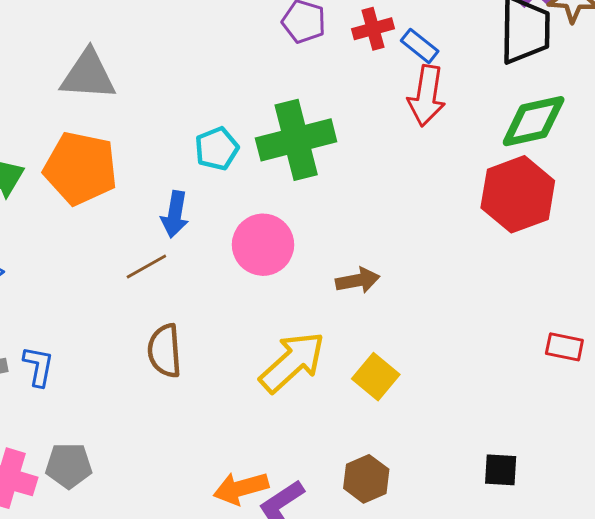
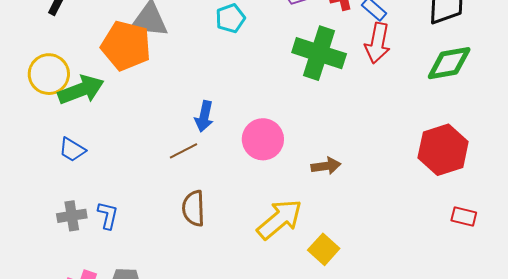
green cross: (296, 140) -> (319, 53), moved, turned 30
cyan pentagon: (217, 149) -> (230, 18), moved
orange pentagon: (80, 168) -> (126, 46), moved
red hexagon: (518, 194) -> (443, 150), moved
yellow square: (376, 377) -> (324, 249), moved

